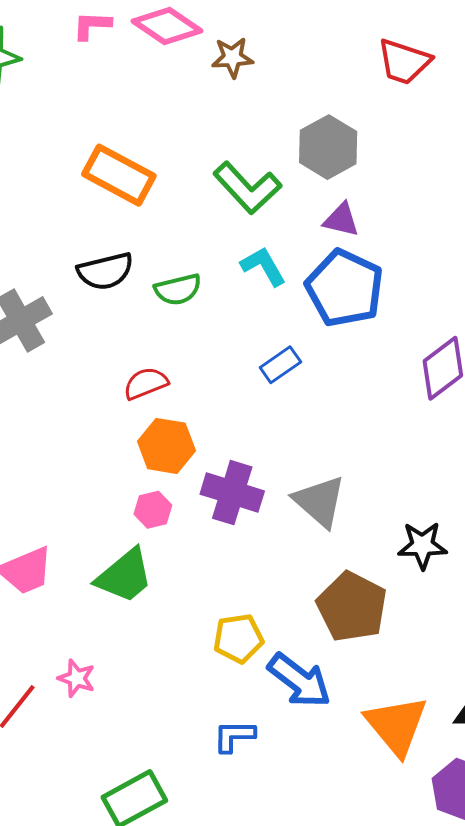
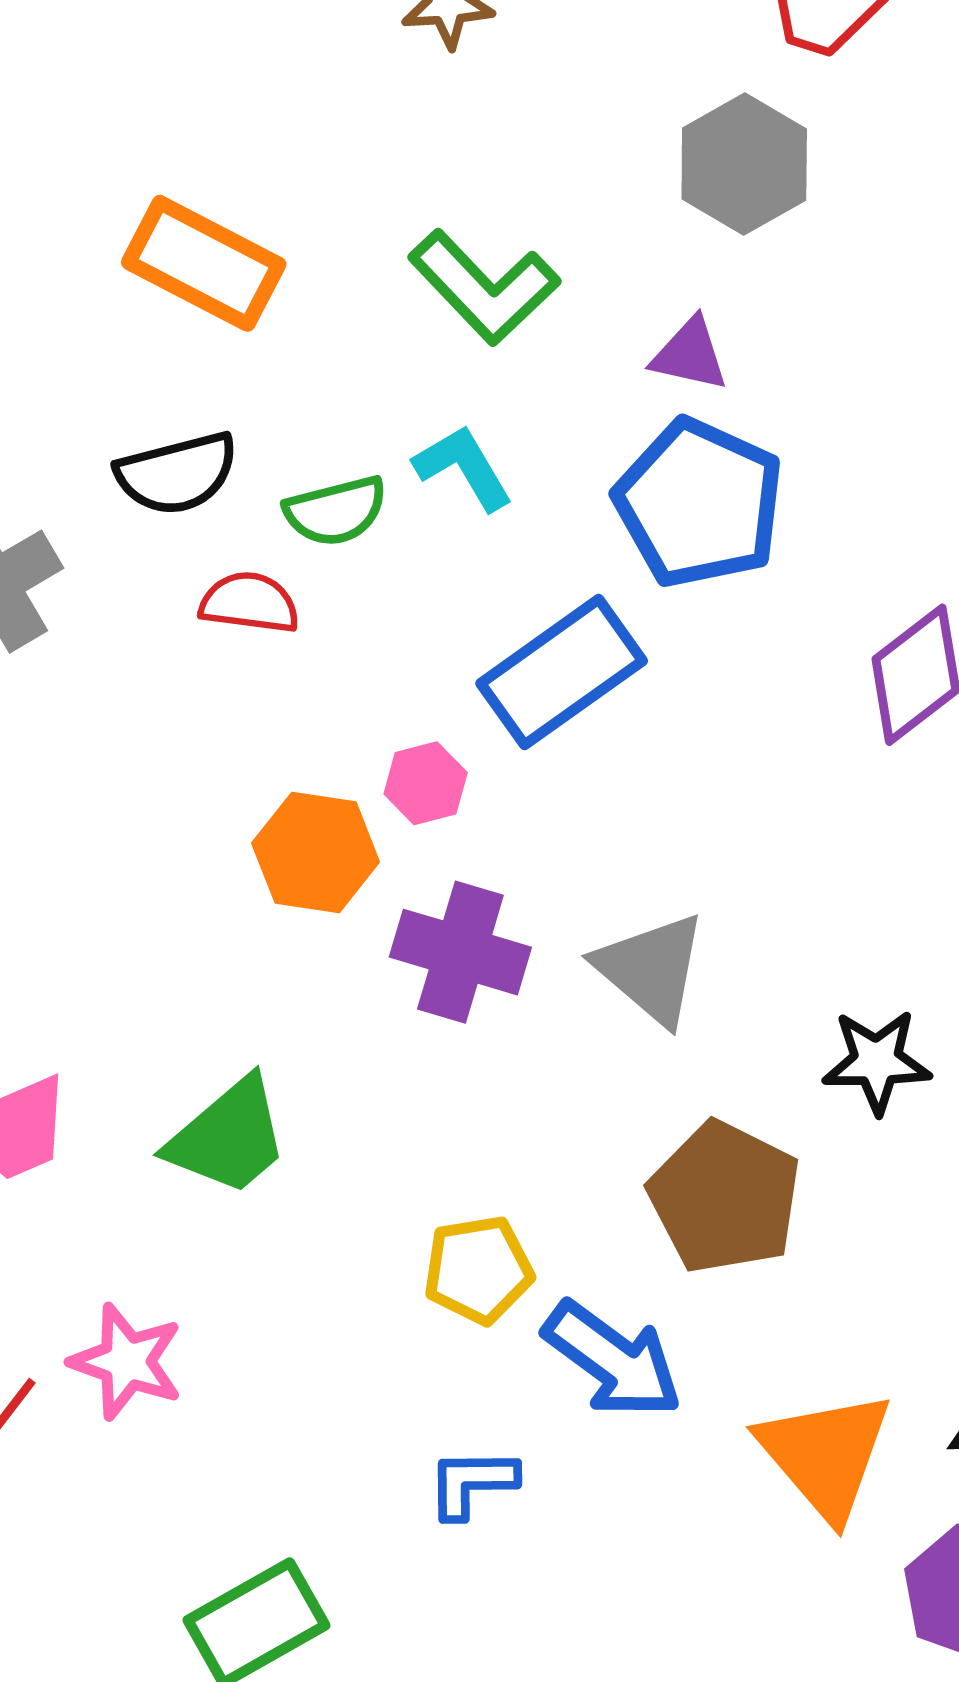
gray hexagon: (328, 147) -> (744, 164), moved
cyan L-shape: (263, 266) -> (463, 467), moved
blue rectangle: (280, 365) -> (562, 672), size x1.8
red semicircle: (146, 383) -> (249, 603), moved, turned 30
pink hexagon: (153, 510) -> (426, 783), moved
pink star: (77, 678) -> (127, 1362), size x1.4

